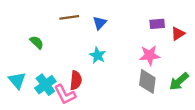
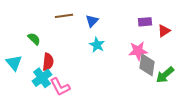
cyan star: (98, 55) -> (97, 45), moved
cyan triangle: (17, 80) -> (14, 63), moved
red semicircle: (76, 80) -> (48, 62), moved
gray diamond: (147, 81) -> (147, 65), moved

